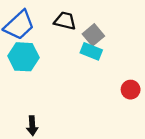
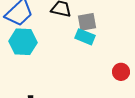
gray square: (93, 35) -> (87, 22), turned 30

